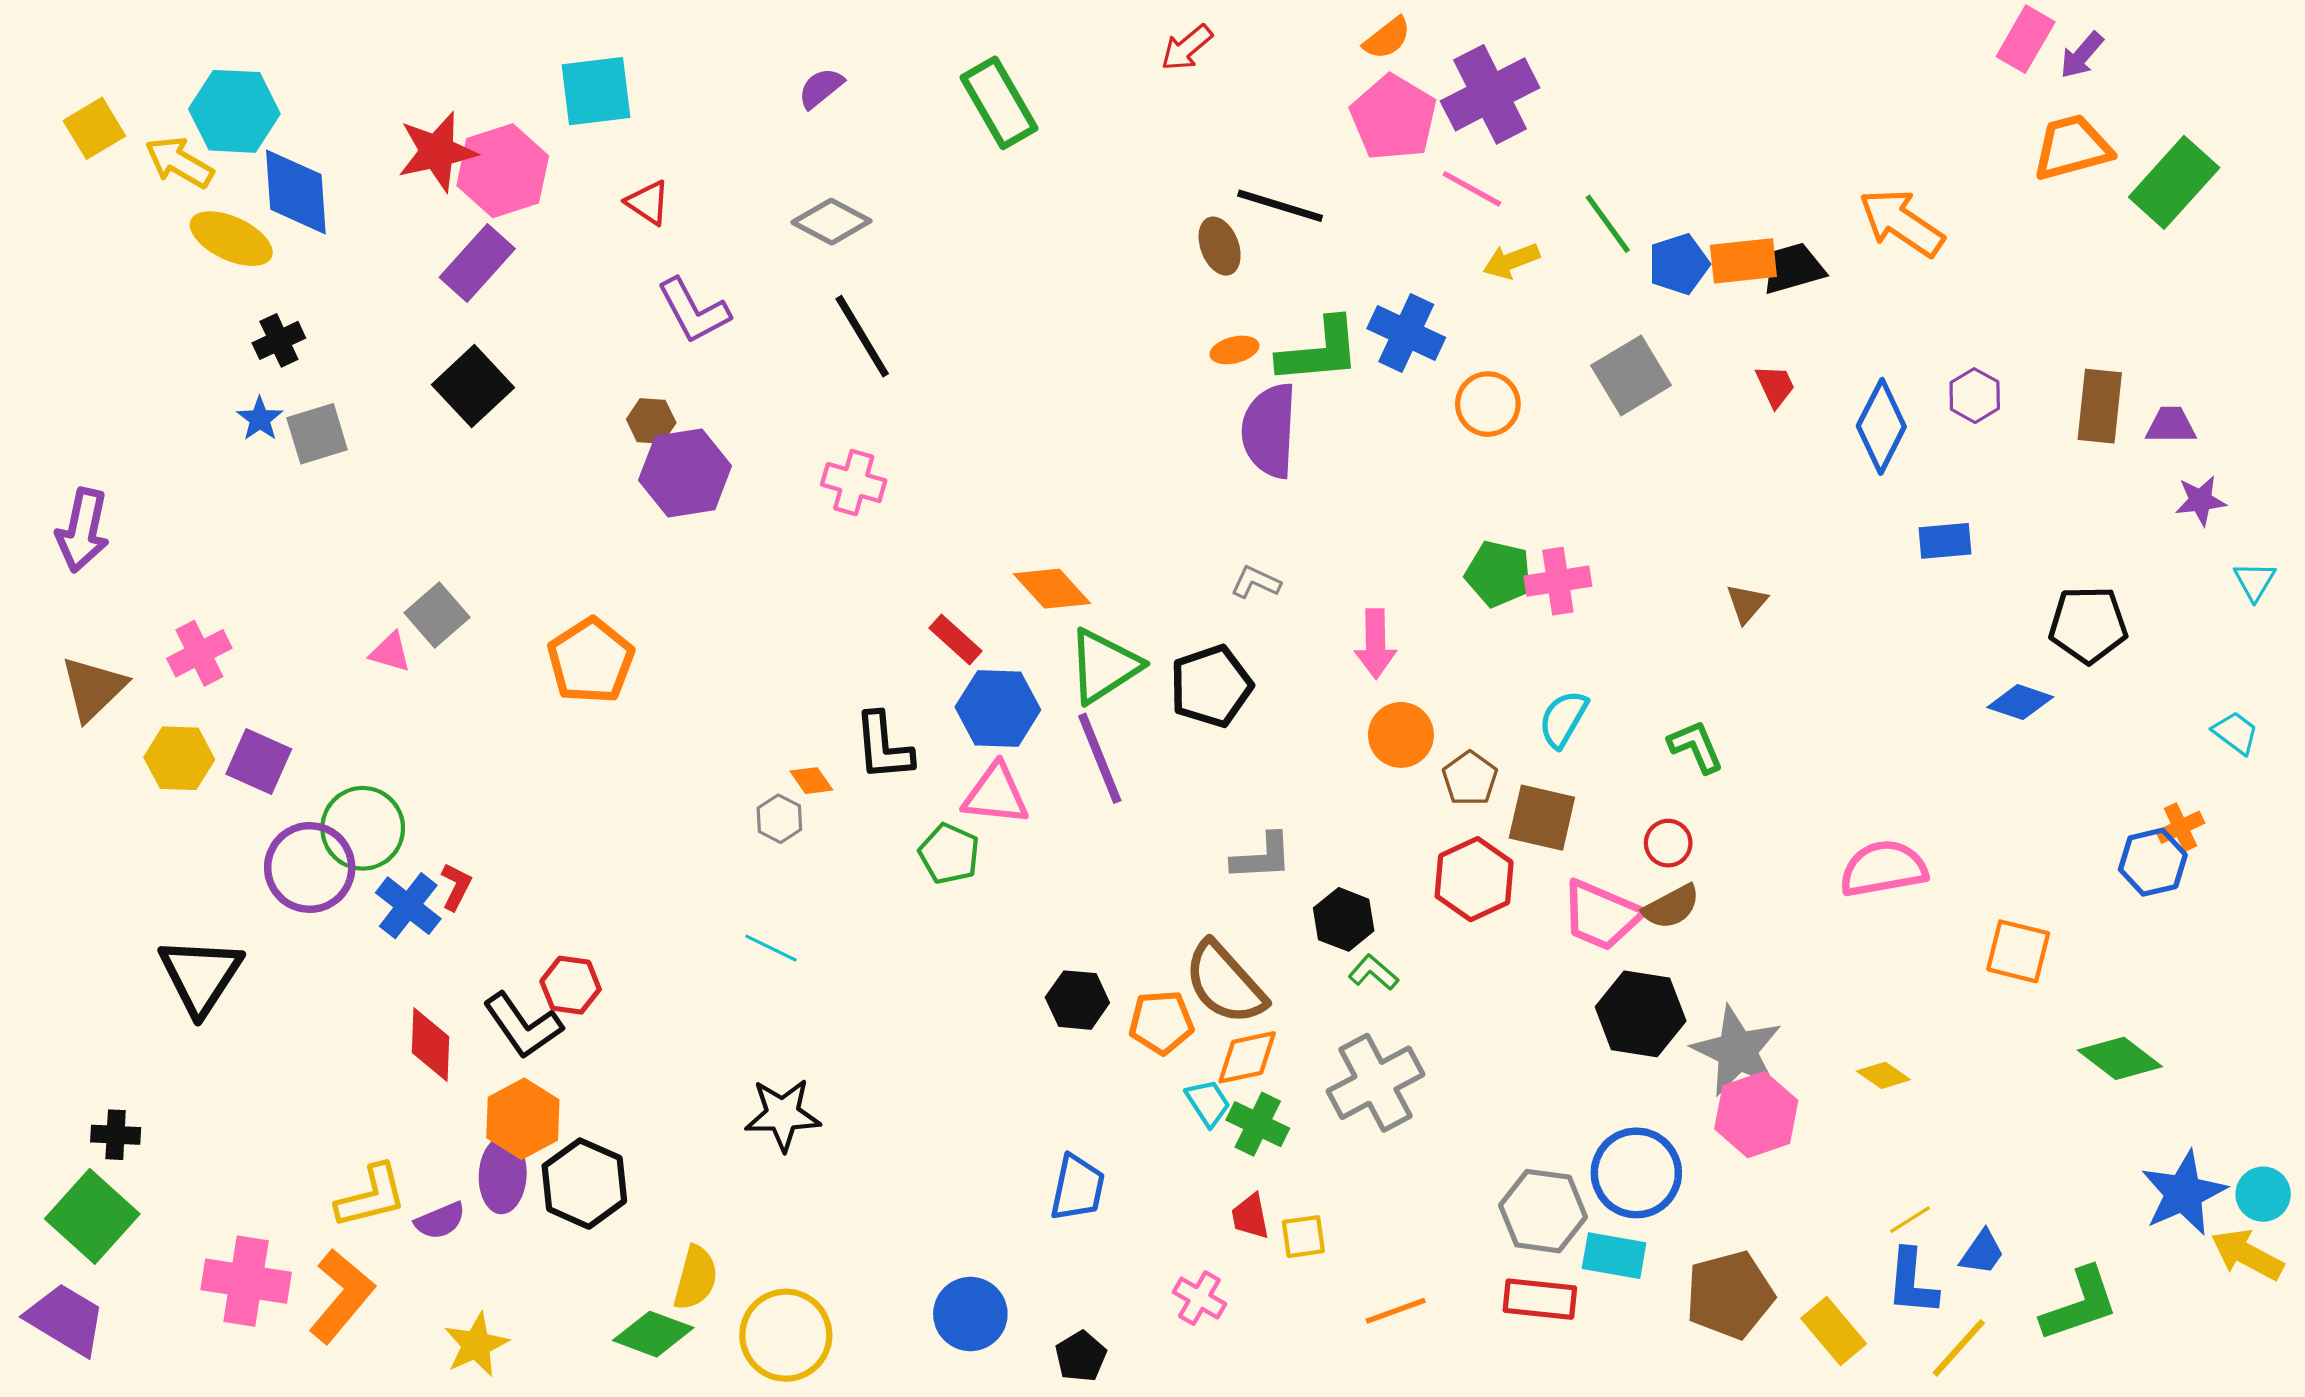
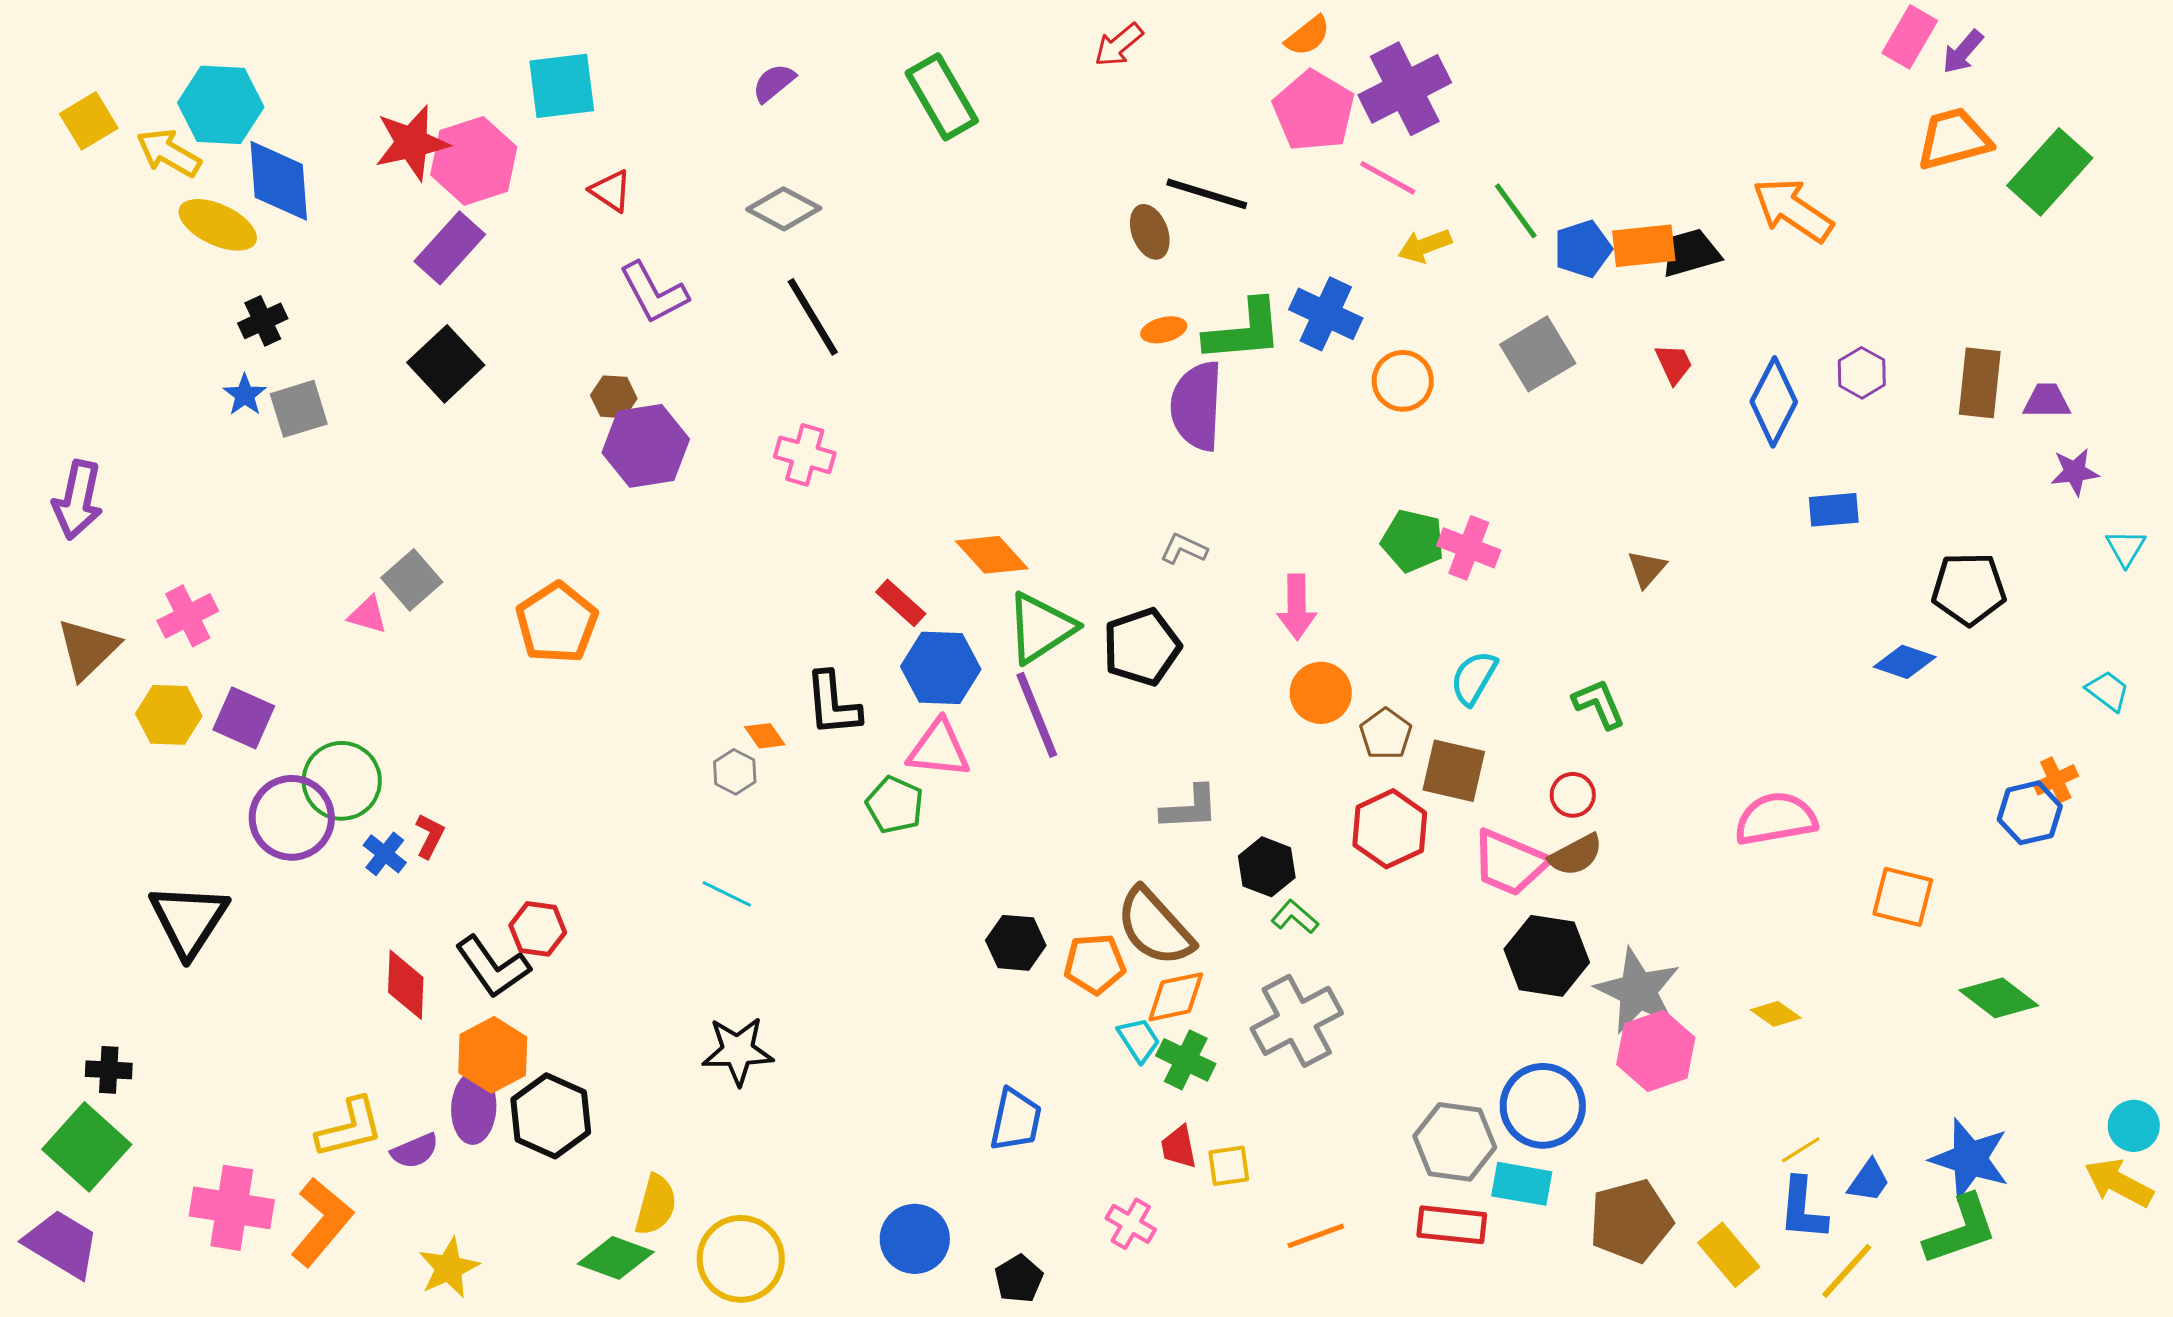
pink cross: (1558, 581) -> (1469, 548), turned 30
blue cross: (408, 906) -> (385, 854), size x0.7
blue star: (2184, 1193) -> (1970, 1159), moved, turned -30

